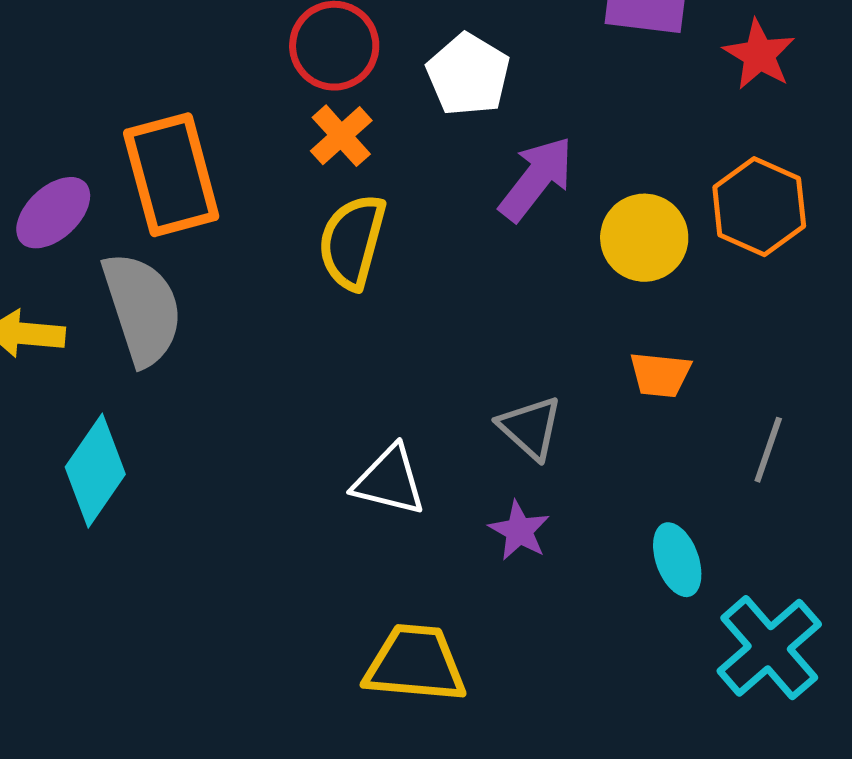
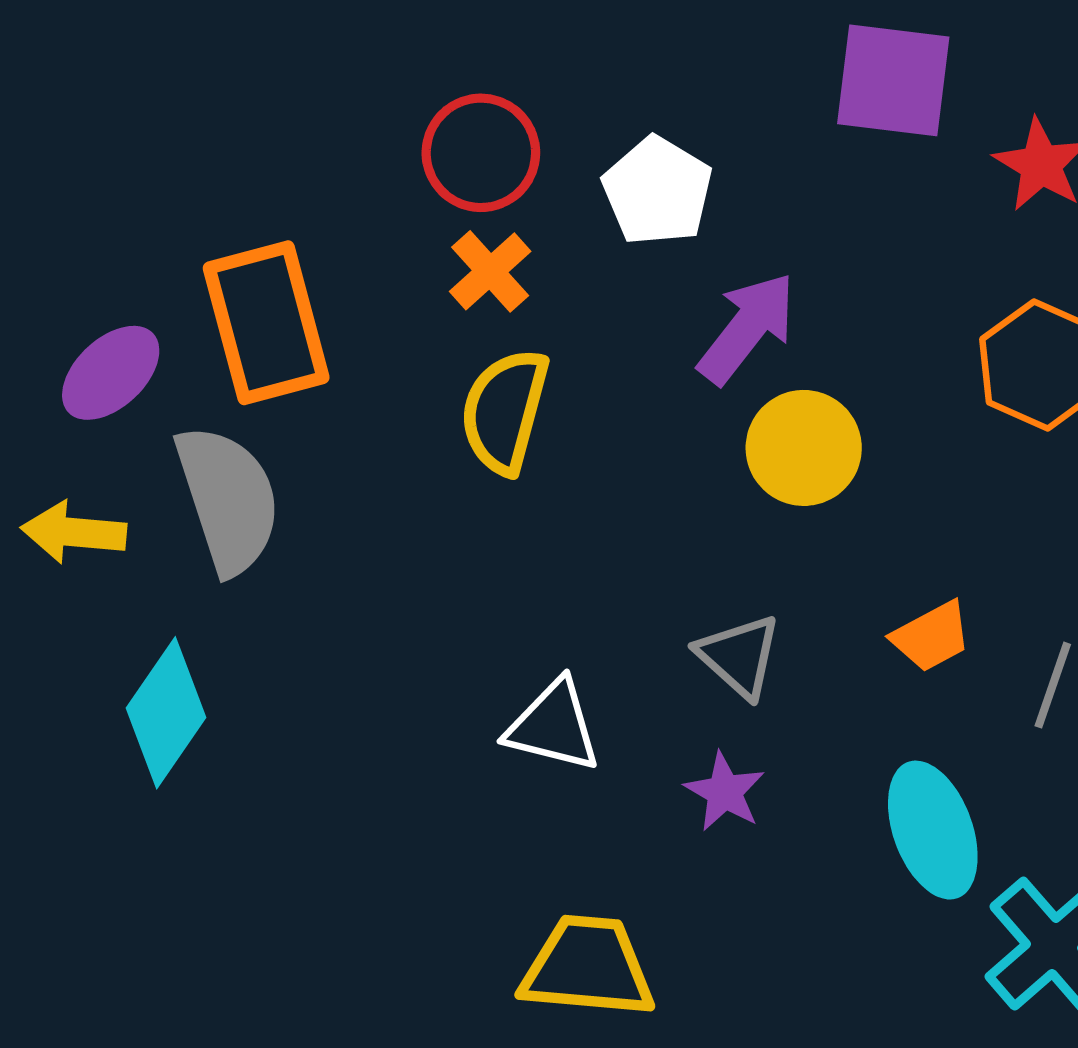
yellow circle: (644, 238) -> (804, 448), moved
orange trapezoid: (660, 375) -> (931, 636), moved, turned -34
cyan ellipse: (677, 560) -> (933, 830), size x1.4

